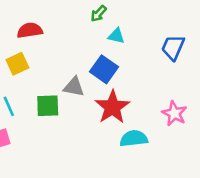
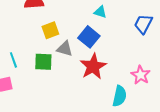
yellow square: (17, 64) -> (50, 30), moved
cyan semicircle: (134, 138) -> (119, 96), moved, turned 105

